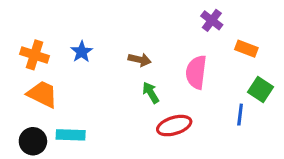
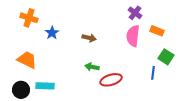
orange cross: (35, 55) -> (29, 18), moved
pink semicircle: (196, 72) -> (133, 36), moved
green arrow: (151, 93) -> (92, 67), moved, turned -48

